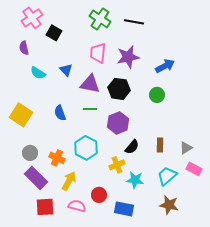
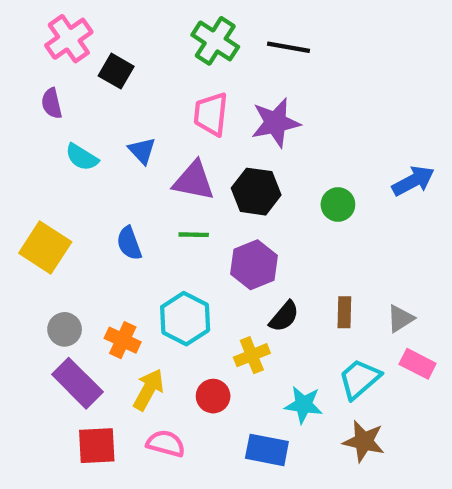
blue arrow: (165, 66) -> (413, 181), moved
cyan star: (135, 180) -> (303, 405), moved
red circle: (99, 195) -> (213, 396), moved

